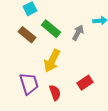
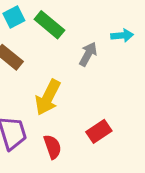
green rectangle: (51, 29) -> (49, 25), moved

